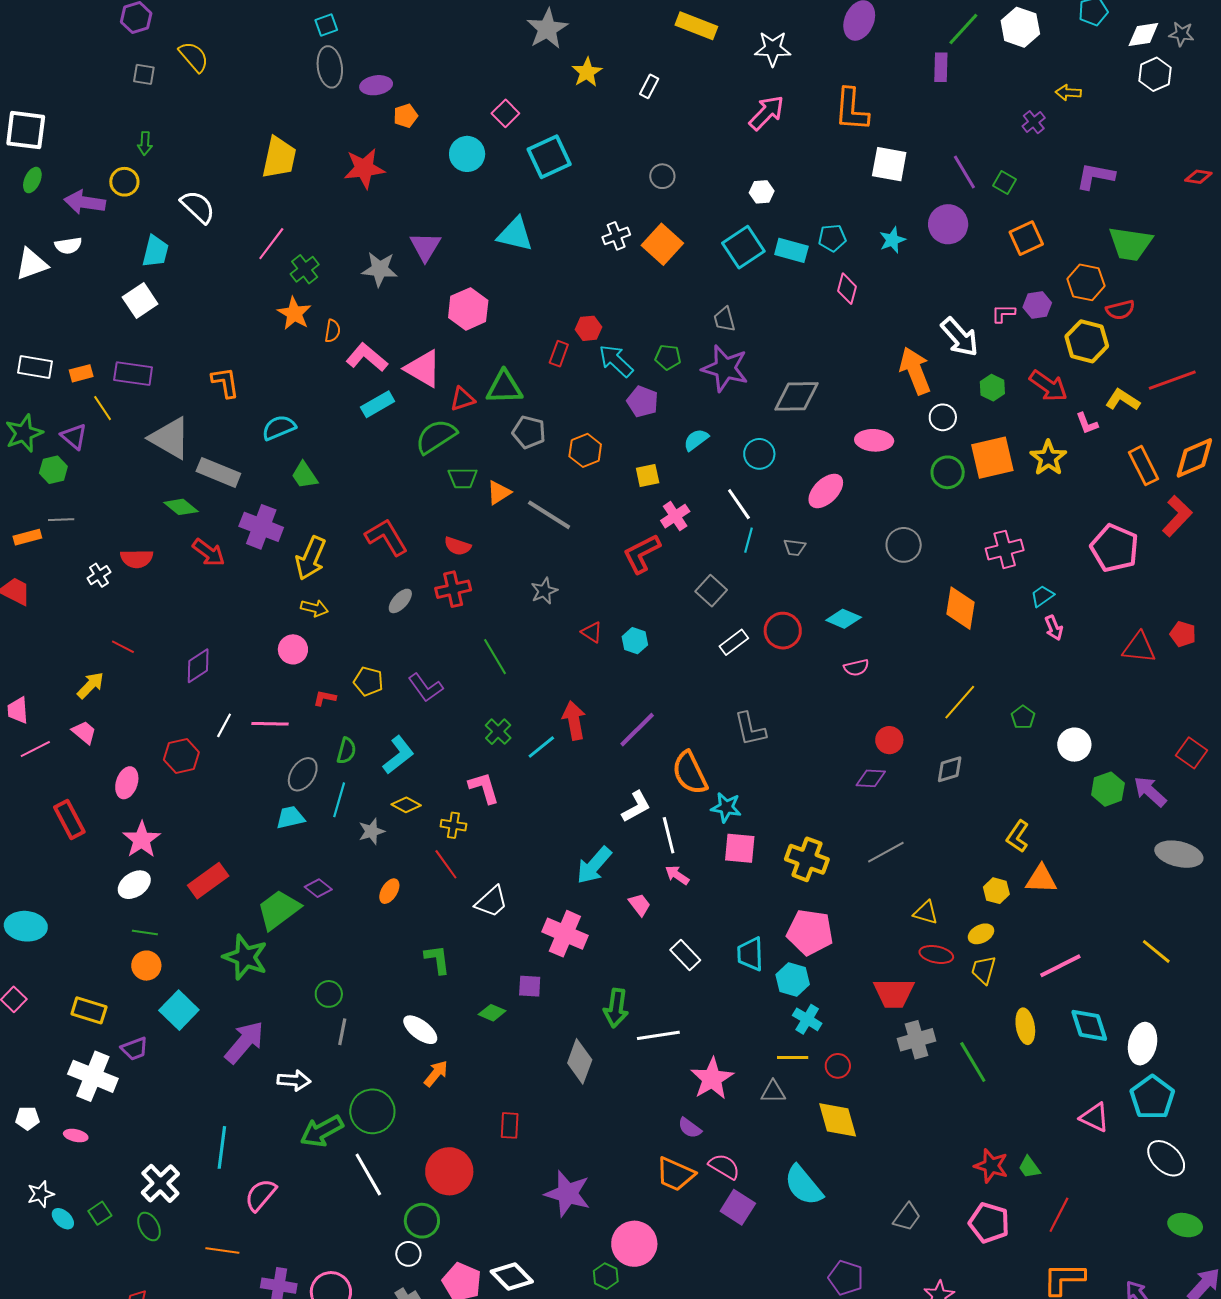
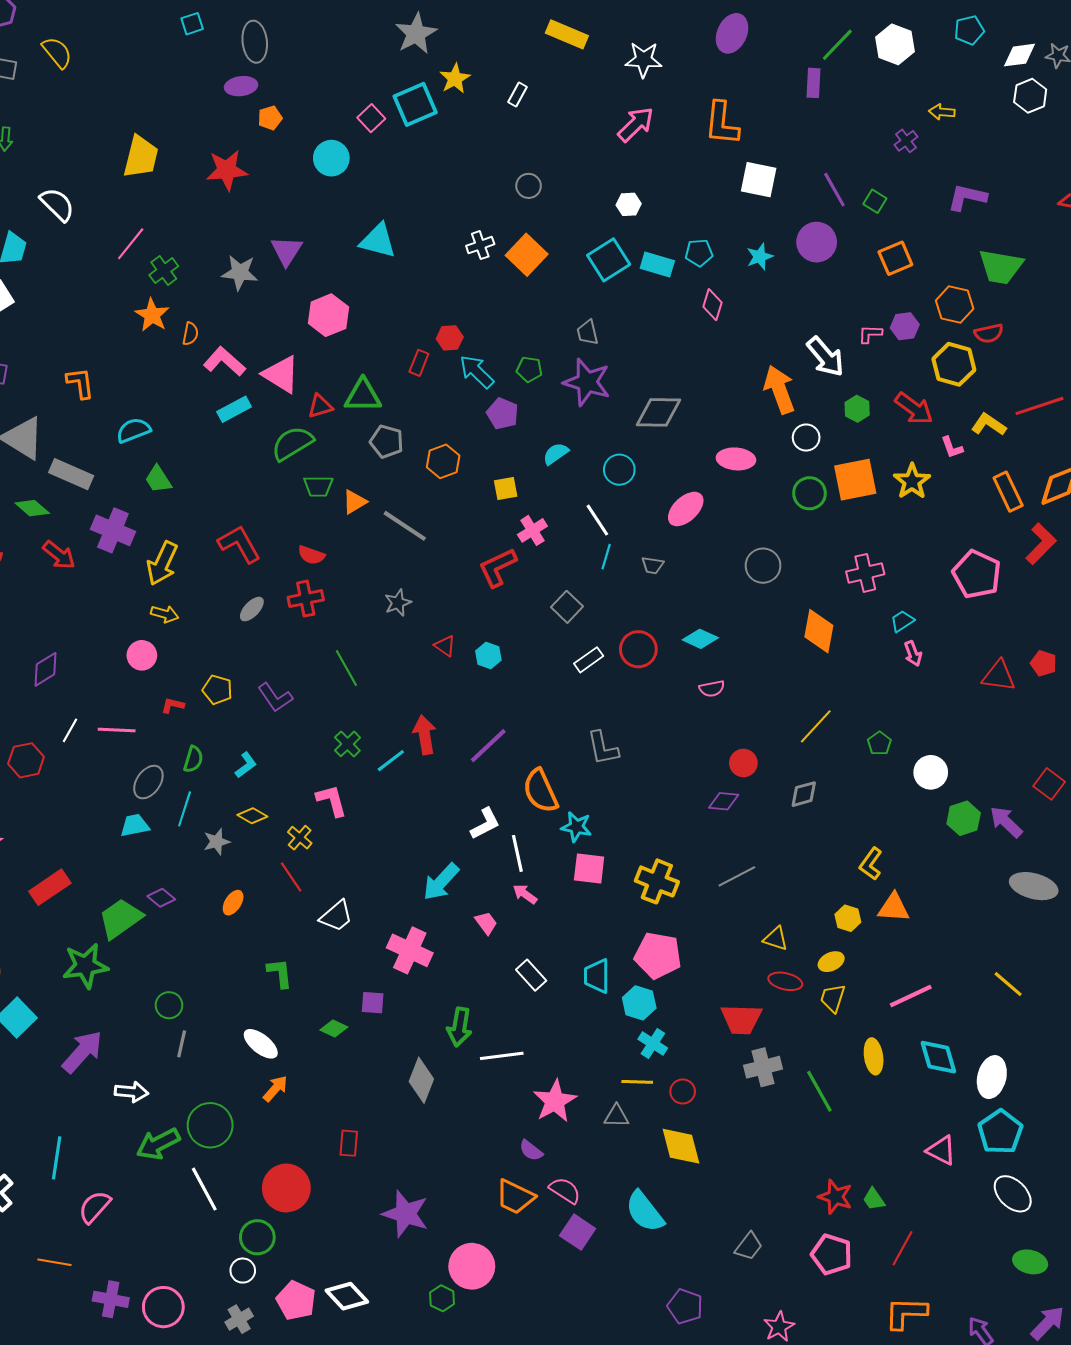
gray ellipse: (330, 67) -> (255, 42), moved
cyan square: (549, 157) -> (415, 104), moved
cyan L-shape: (398, 755) -> (246, 765), size x0.7
yellow cross: (453, 825) -> (300, 838), turned 30
green star: (245, 957) -> (85, 966), turned -30

